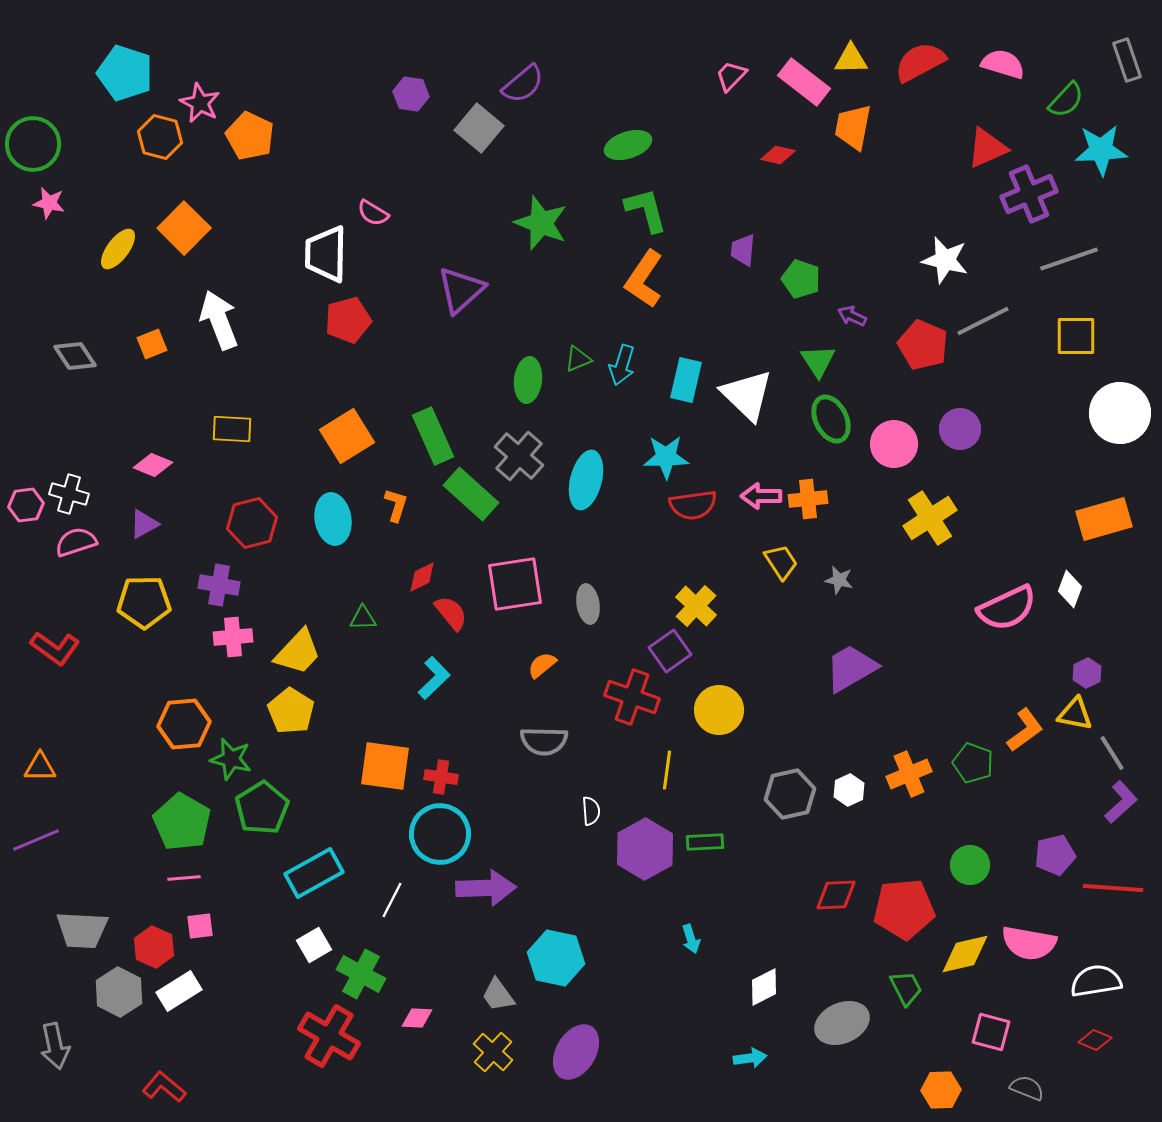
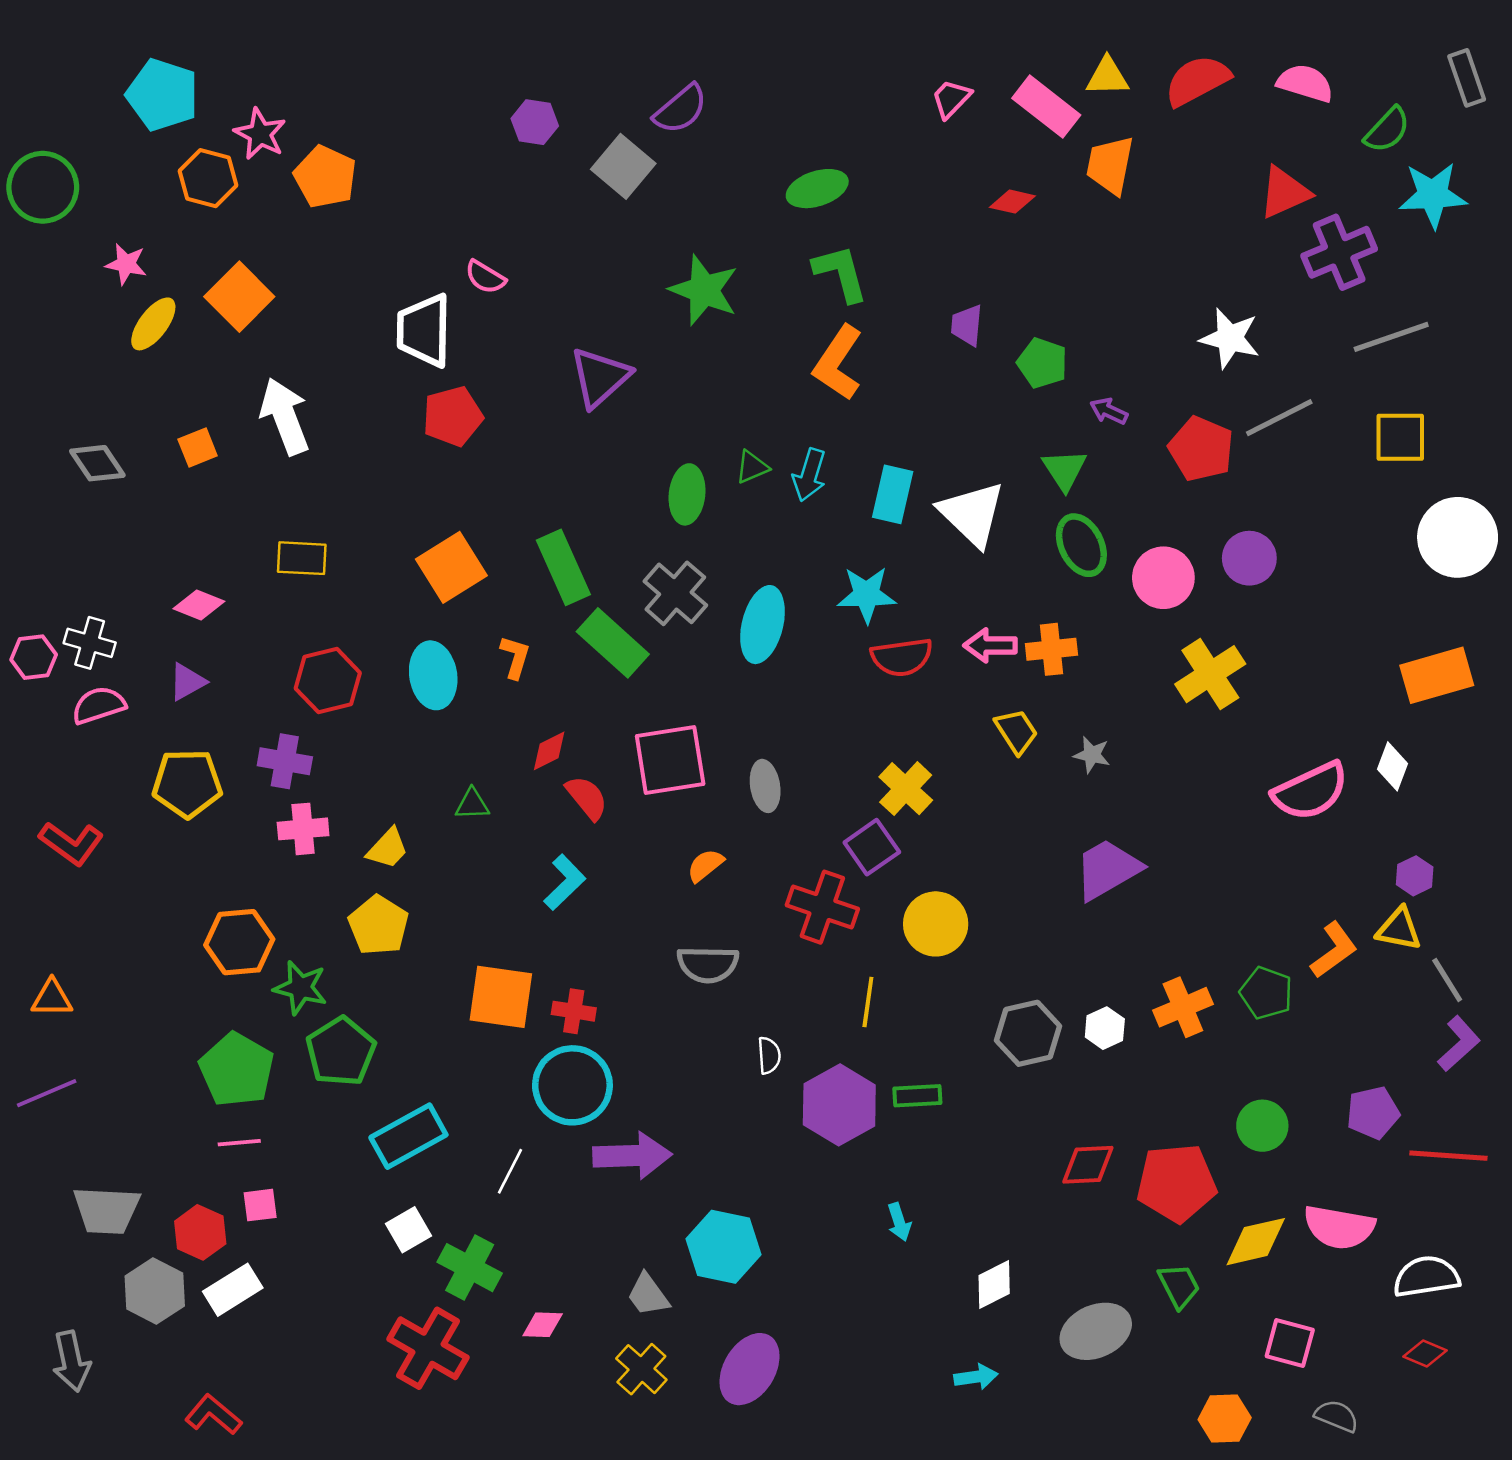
pink star: (49, 203) -> (126, 264), moved
yellow trapezoid: (298, 652) -> (388, 848), size x0.7

